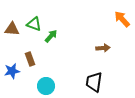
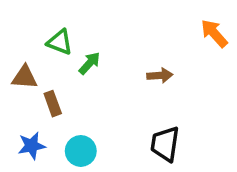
brown triangle: (12, 29) -> (25, 77), moved
brown arrow: (103, 48) -> (160, 75), moved
blue star: (12, 71) -> (32, 146), moved

